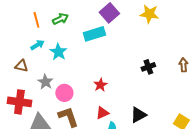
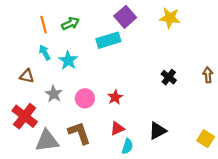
cyan arrow: (37, 45) -> (45, 53), turned -88
black cross: (148, 67) -> (169, 77), turned -32
pink circle: (64, 93) -> (85, 98), moved
red cross: (19, 102) -> (25, 116), turned 30

